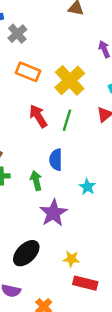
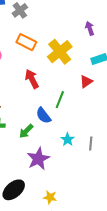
green line: (67, 120) -> (60, 100), moved
blue semicircle: (56, 160) -> (43, 115), turned -42
green arrow: (36, 181) -> (26, 131), turned -126

